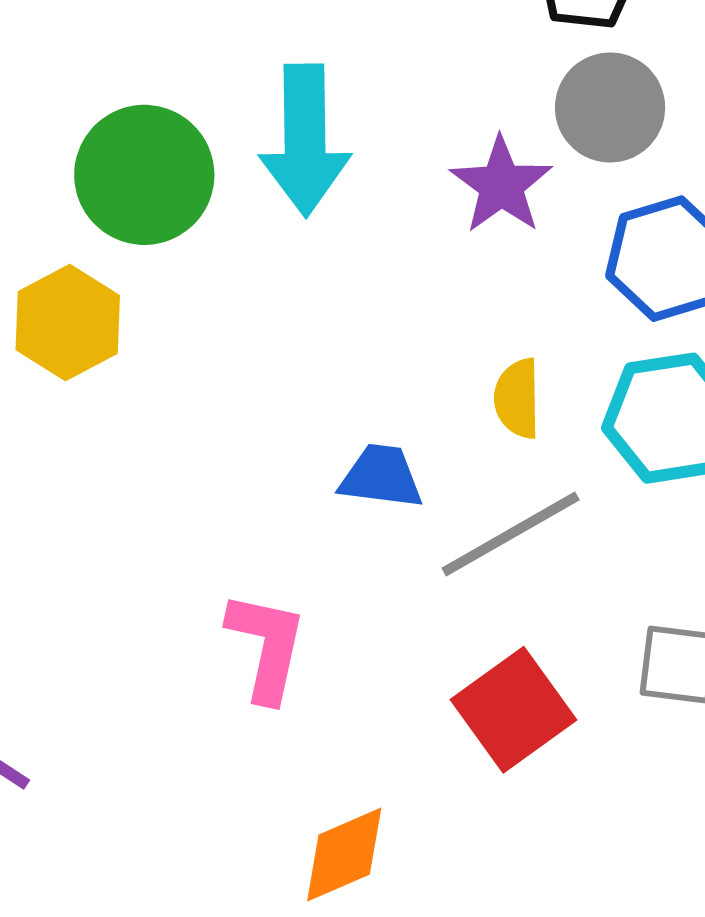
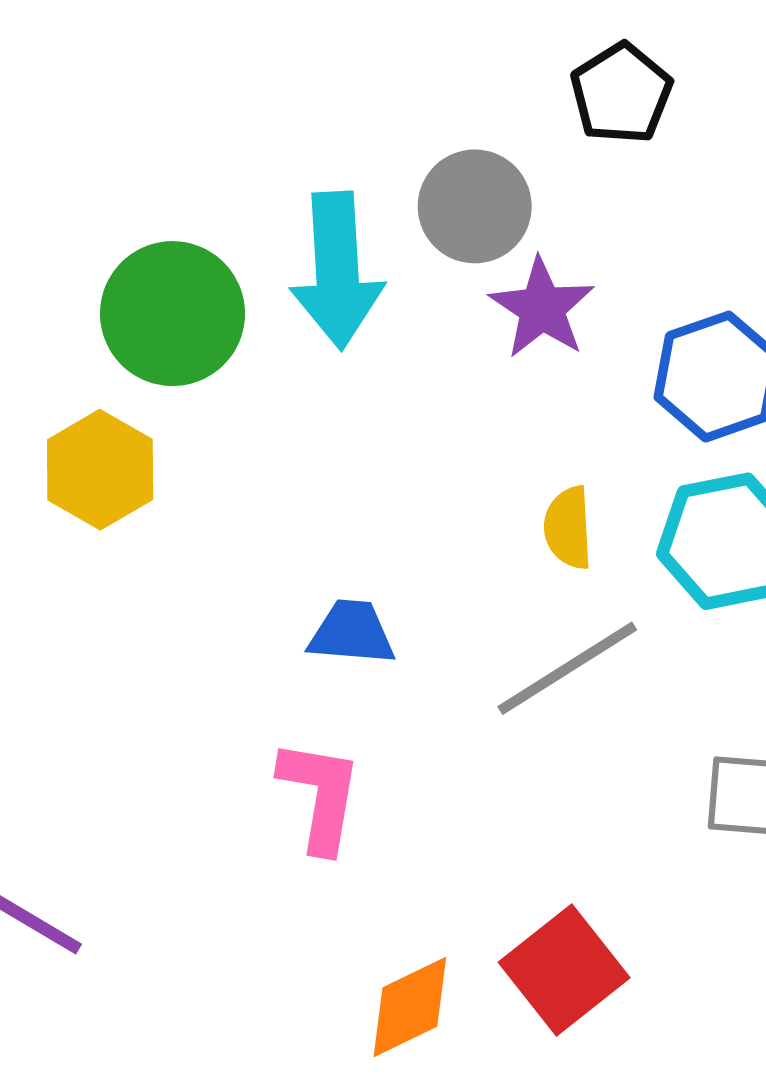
gray circle: (610, 107) -> (475, 206), moved
blue trapezoid: (381, 477) -> (352, 633), moved
red square: (514, 710) -> (564, 970), moved

